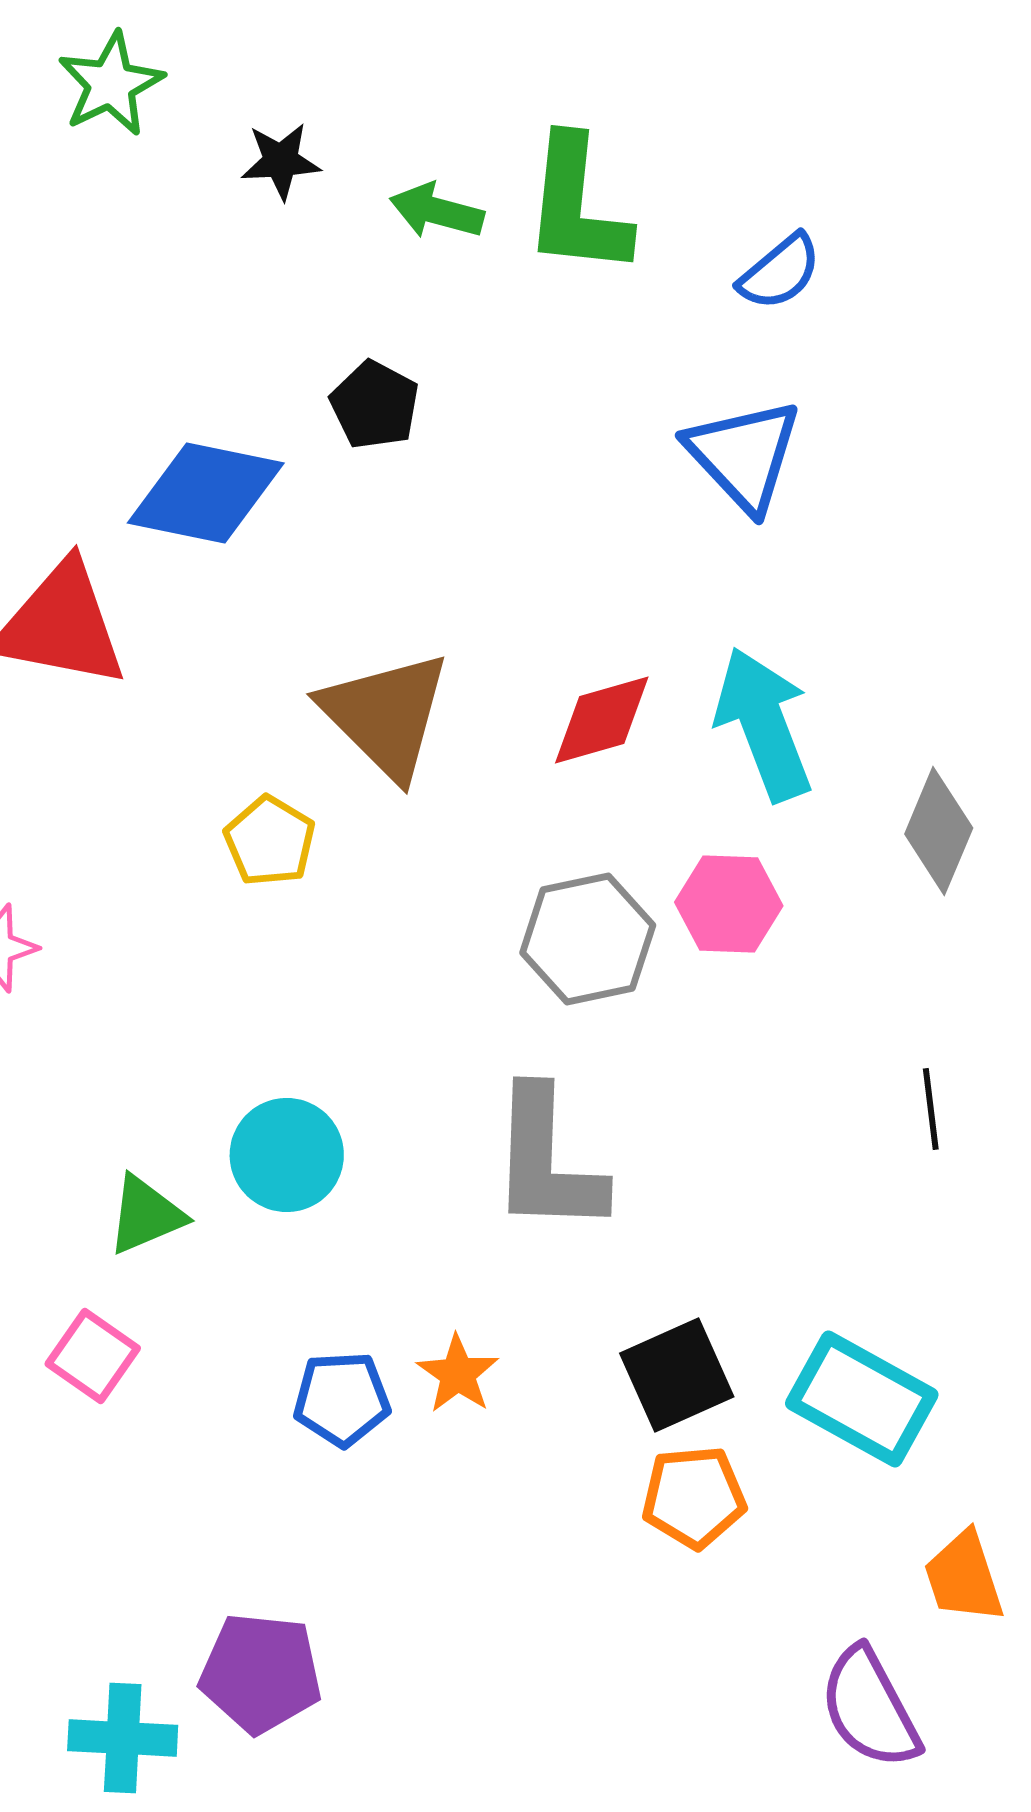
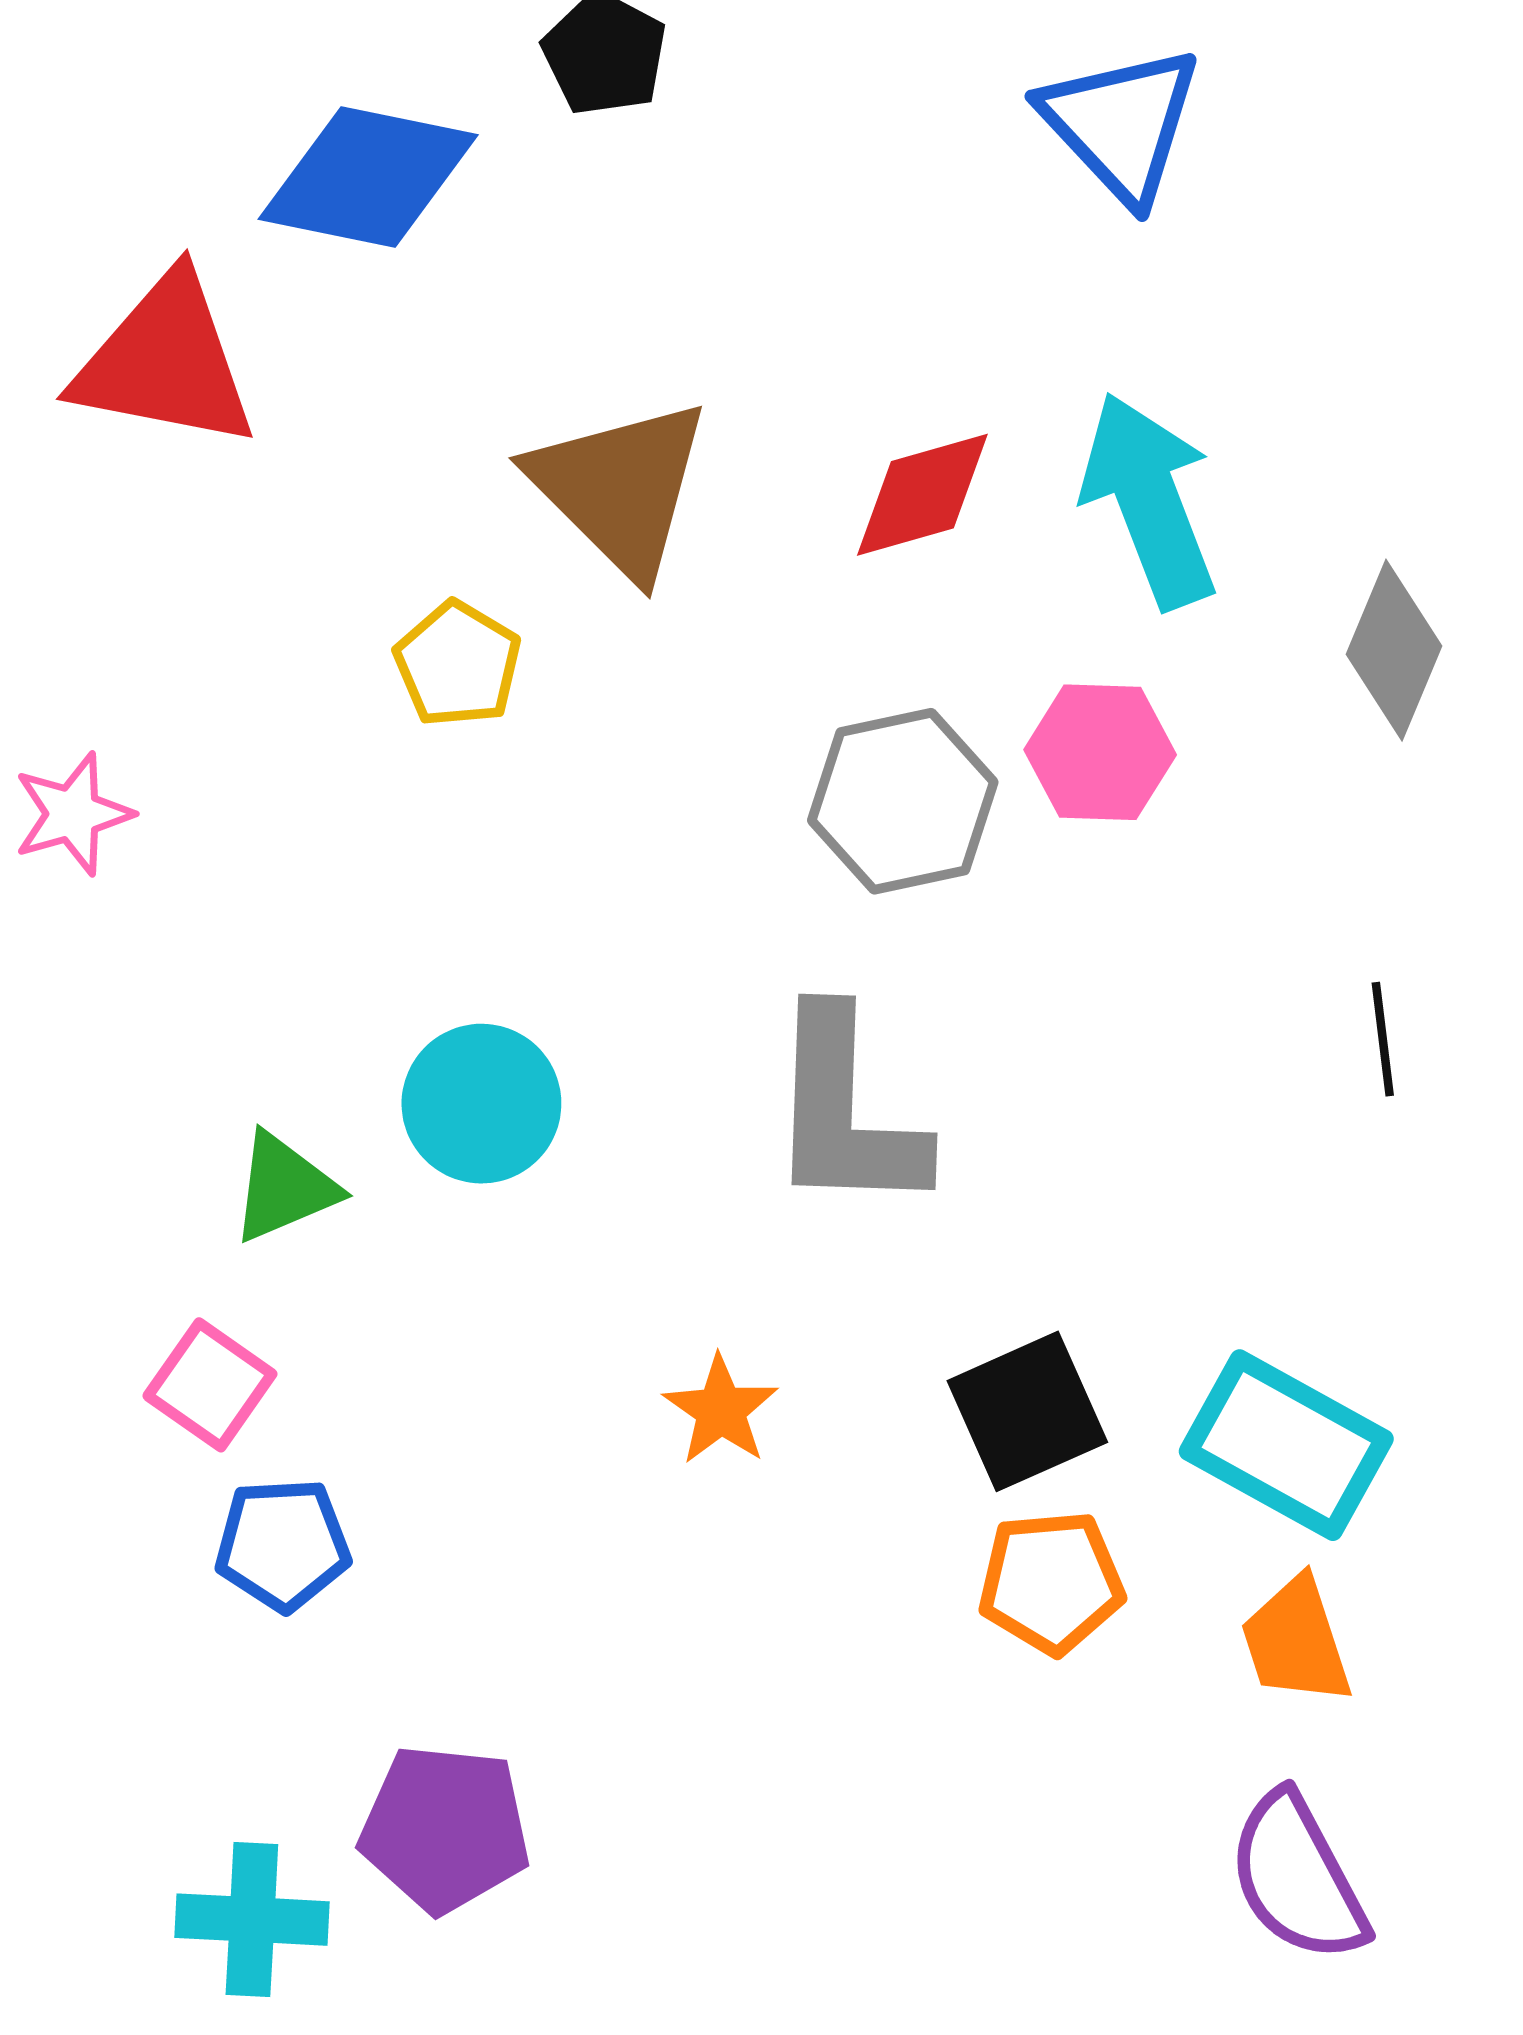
blue pentagon: (342, 1399) -> (283, 1544), moved
orange trapezoid: (964, 1577) -> (1296, 1641), moved

